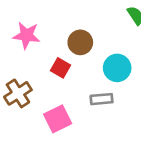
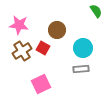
brown cross: (18, 93) -> (22, 51), moved
gray rectangle: (102, 99) -> (81, 69), moved

